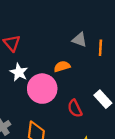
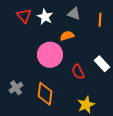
gray triangle: (79, 40) -> (74, 14), moved
white star: (19, 72) -> (45, 17), moved

